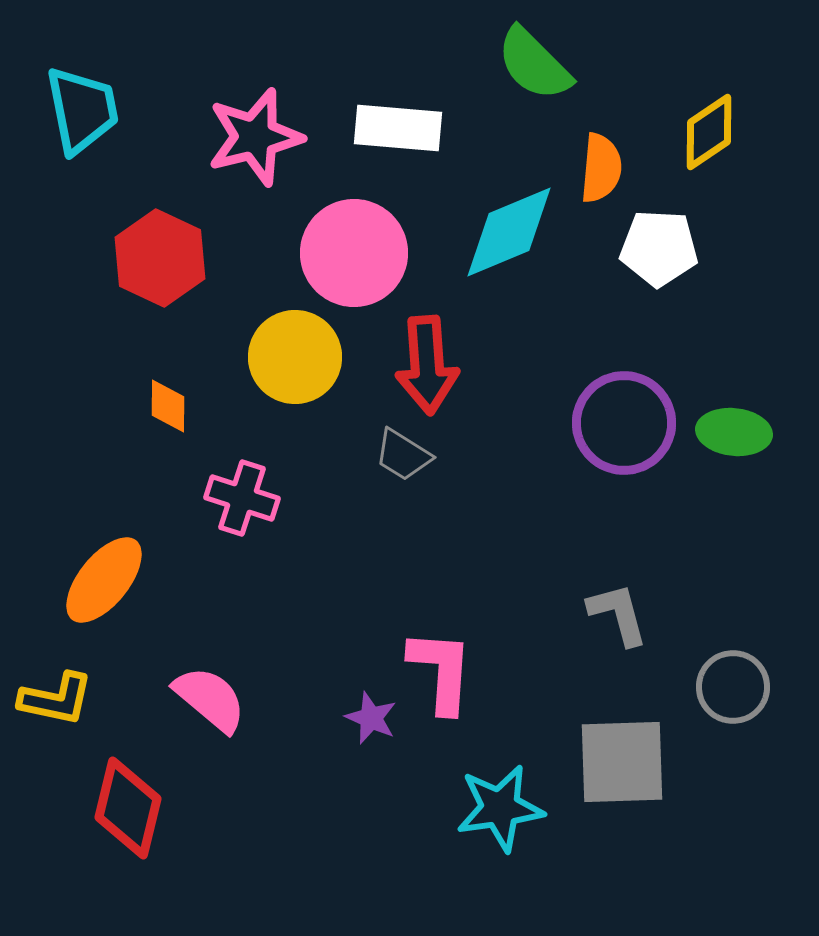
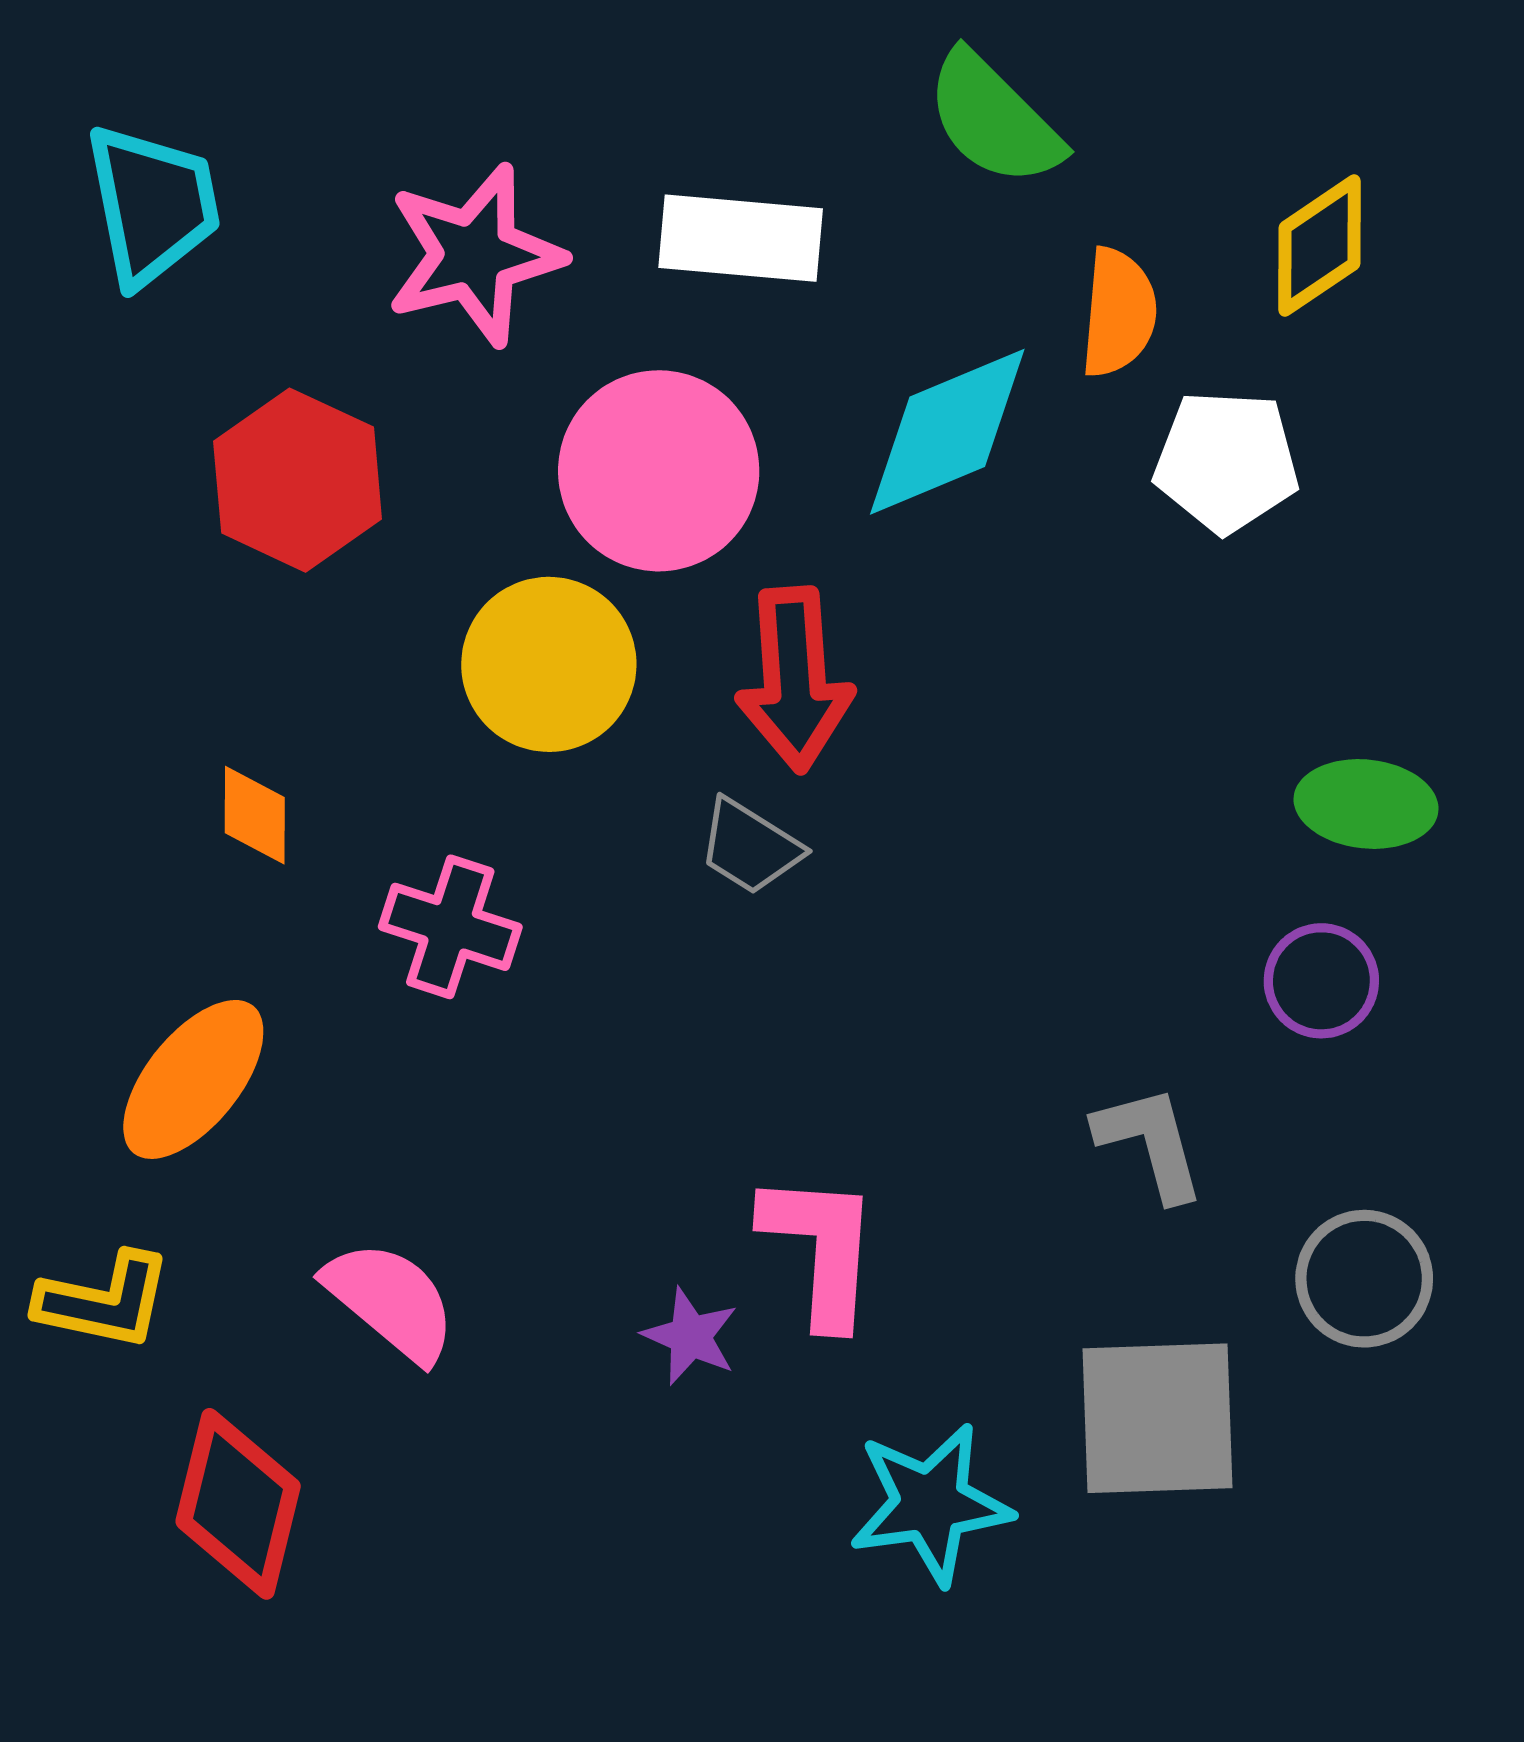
orange diamond: (168, 406) -> (255, 815), moved
purple circle: (624, 423) -> (1321, 981), moved, size x0.6

